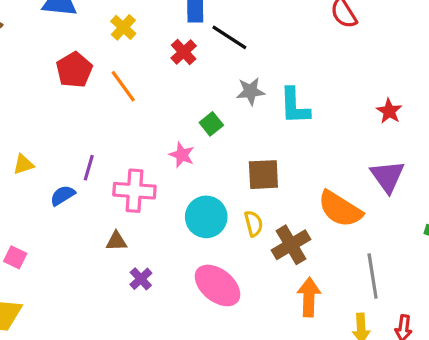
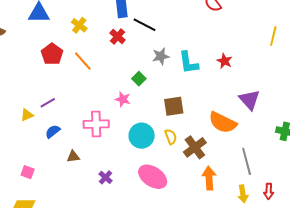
red star: (389, 111) -> (225, 61), moved
purple line: (89, 168) -> (48, 103), moved, turned 49
brown triangle: (116, 241) -> (73, 156), moved

